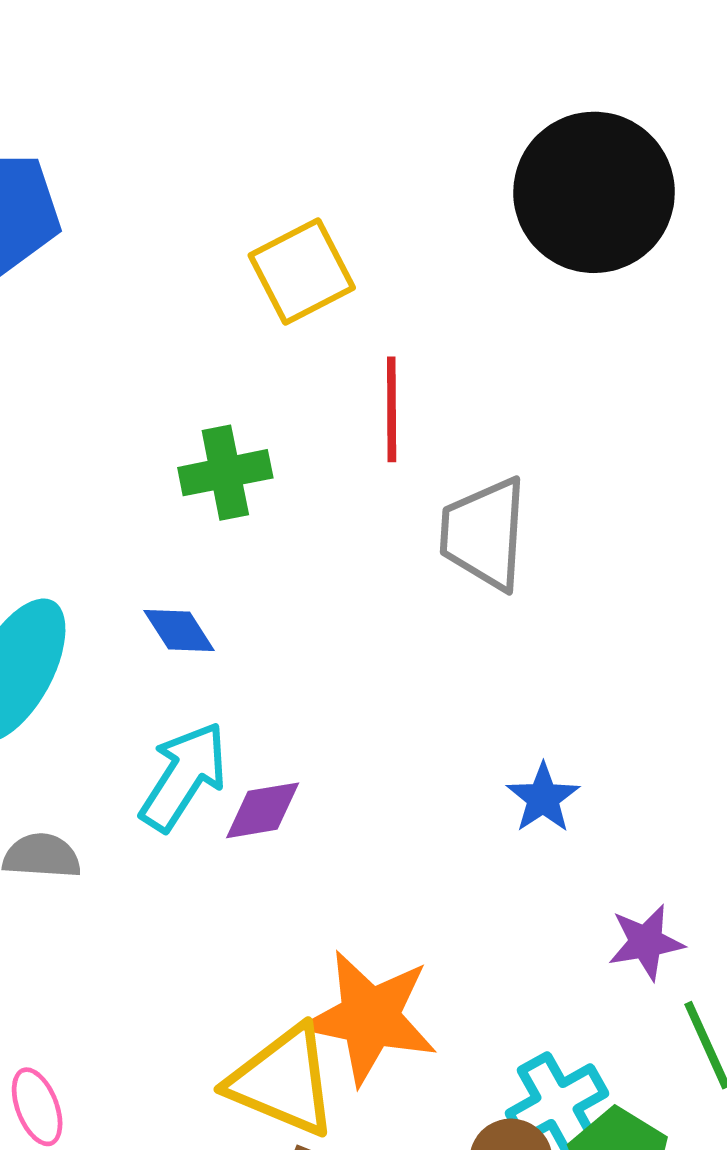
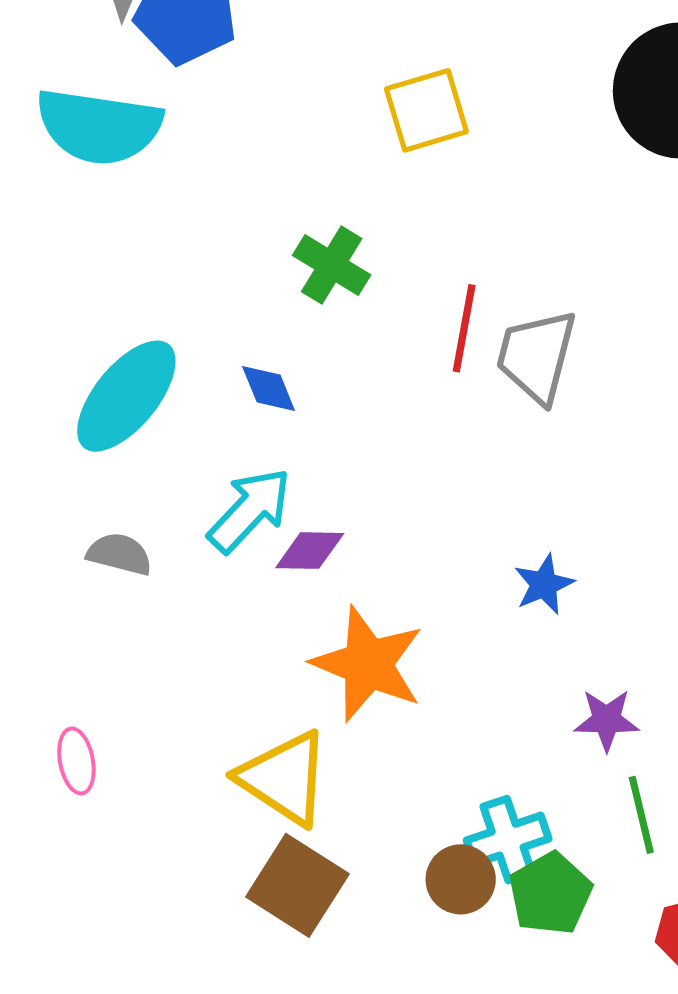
red line: (392, 409) -> (464, 328), moved
green cross: (225, 473) -> (332, 265), turned 32
orange star: (370, 1017) -> (368, 664), moved

